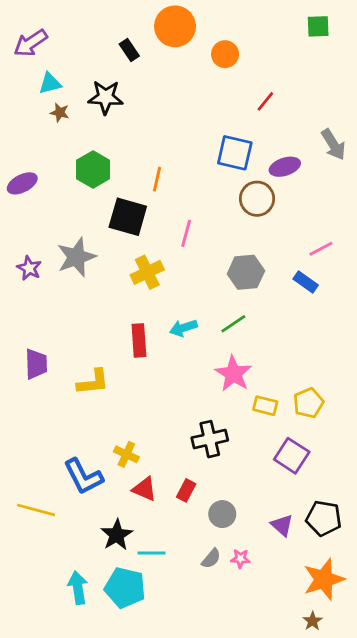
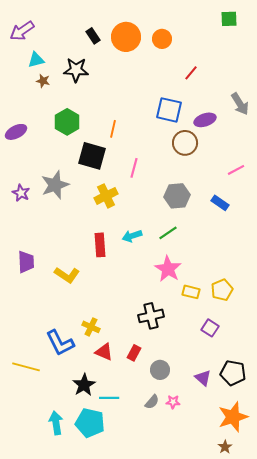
orange circle: (175, 26) -> (126, 37), moved
pink line: (321, 249) -> (236, 170), moved
yellow L-shape: (93, 382) -> (67, 275), turned 40
purple square: (292, 456) -> (210, 328), size x0.7

